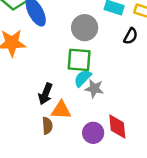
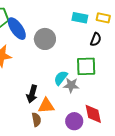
gray circle: (85, 28) -> (45, 39), moved
green square: (79, 60) -> (86, 66), moved

